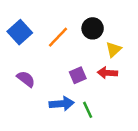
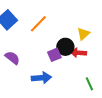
black circle: (93, 28) -> (65, 47), moved
green line: (88, 110) -> (89, 84), moved

